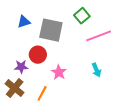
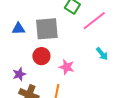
blue triangle: (24, 22) -> (18, 29), turned 32
purple star: (21, 67) -> (19, 74), moved

